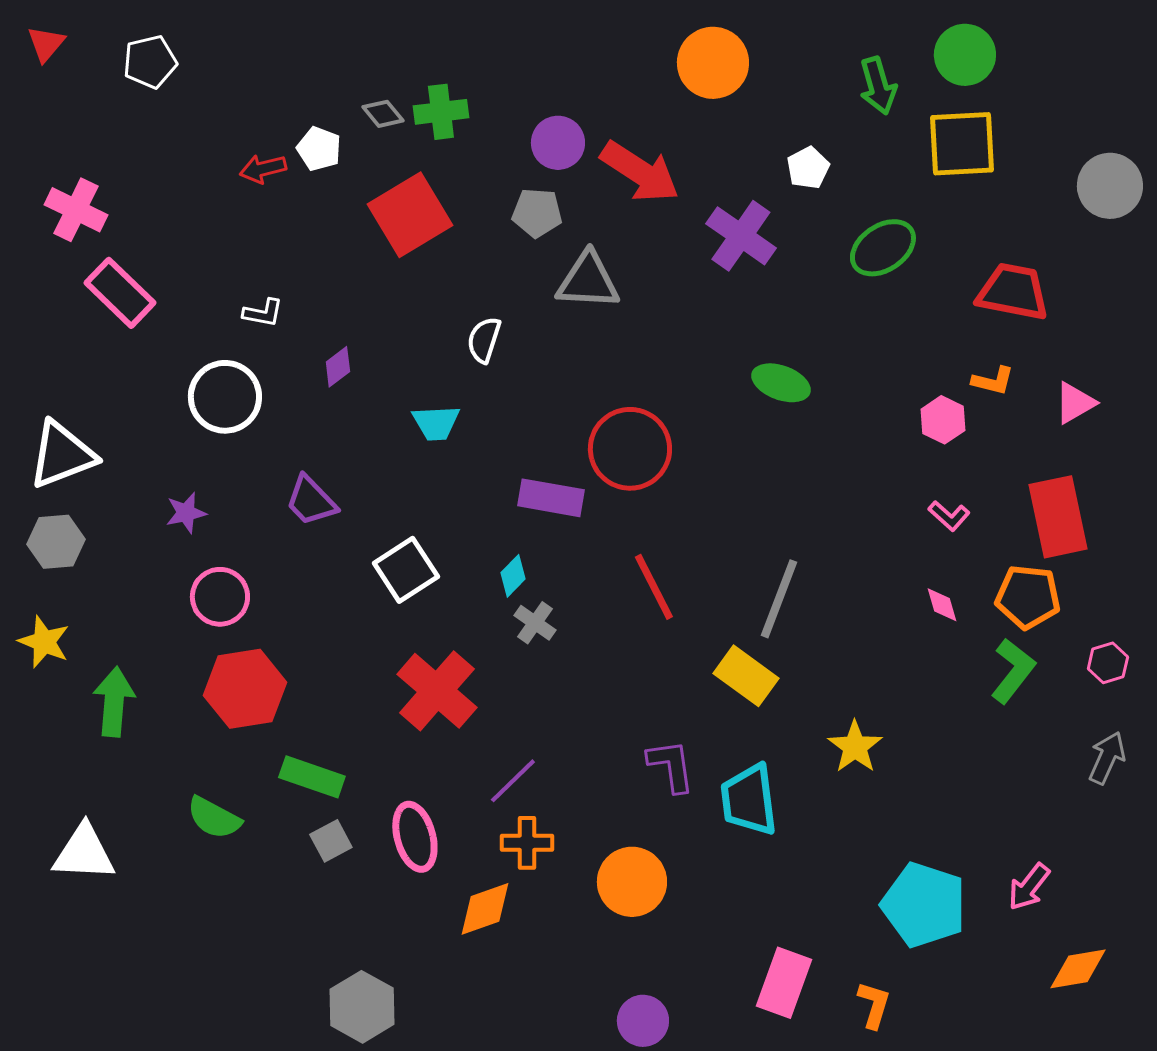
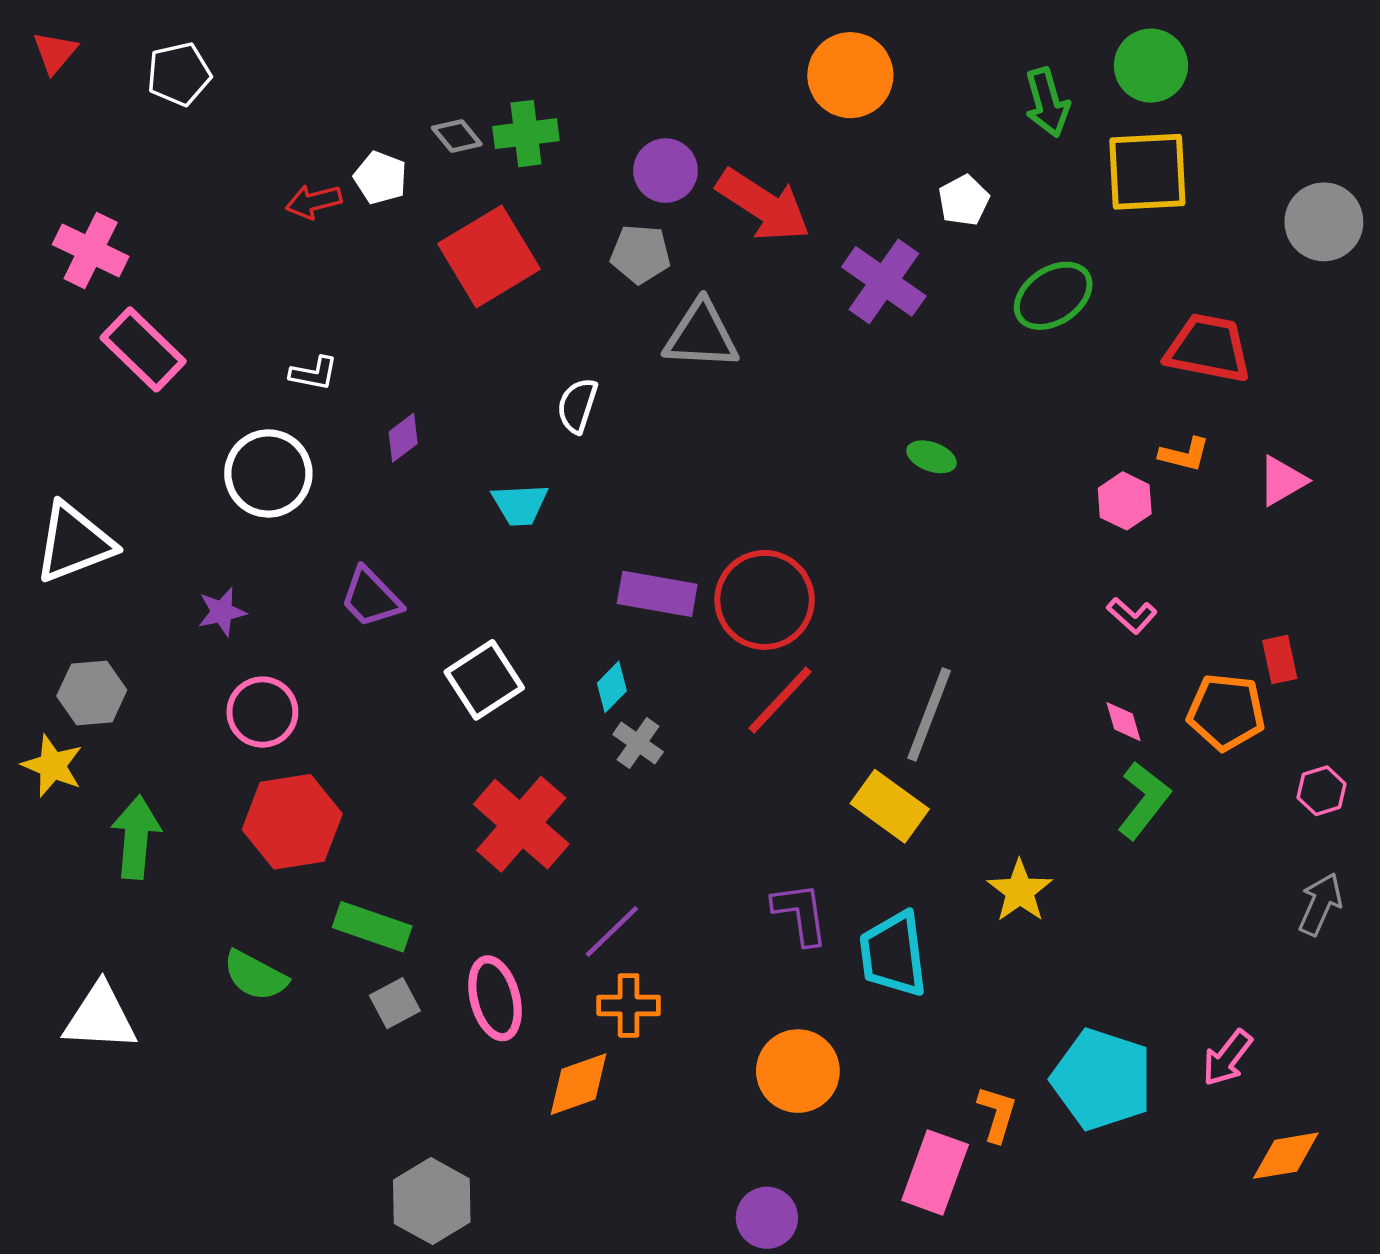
green ellipse: (781, 383) -> (931, 457), size x0.7
red circle: (630, 449) -> (765, 600), moved
red rectangle: (1058, 517) -> (1280, 660), moved, size x0.5
gray hexagon: (56, 542) -> (92, 693), moved
red line: (654, 587) -> (780, 700), turned 70
green L-shape: (1013, 671) -> (1144, 800), moved
orange circle: (632, 882) -> (798, 1071), moved
orange L-shape: (874, 1005) -> (997, 1114), moved

